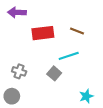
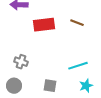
cyan line: (69, 56) -> (78, 66), moved
gray square: (54, 73) -> (50, 86), moved, turned -32

